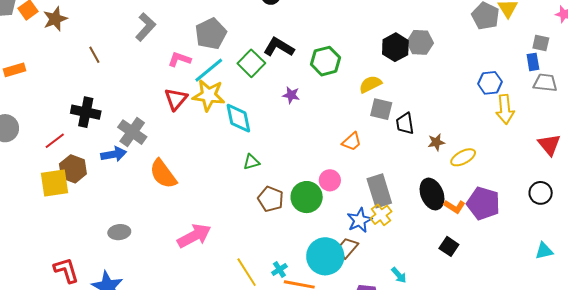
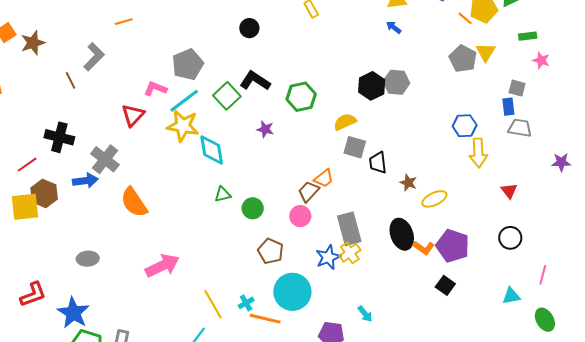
gray L-shape: (146, 27) -> (94, 57), moved
red triangle: (176, 99) -> (133, 115), moved
brown star: (436, 142) -> (408, 183), turned 30
red triangle: (549, 145) -> (509, 191), moved, size x0.7
green circle: (307, 197) -> (253, 208), moved, size x0.7
brown pentagon: (271, 199) -> (271, 251), moved
black square: (449, 246) -> (445, 285), moved
brown trapezoid: (347, 248) -> (309, 191), moved
red L-shape: (66, 270) -> (33, 294), turned 84

